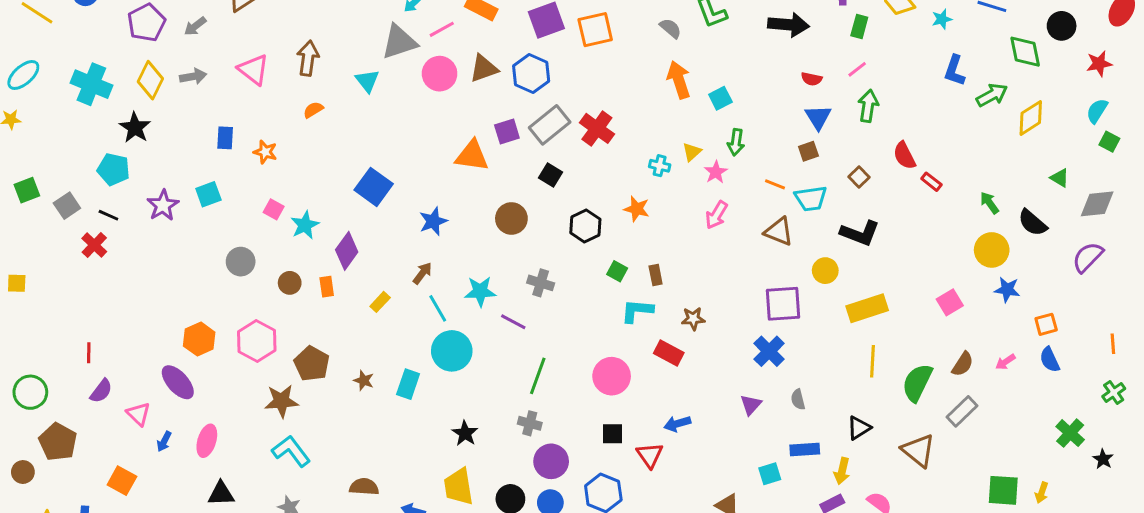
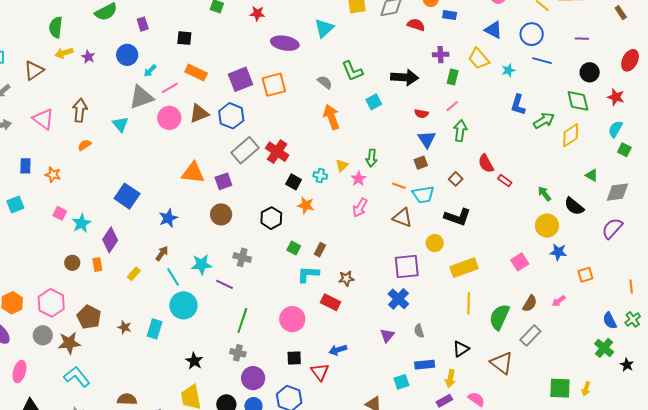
green diamond: (1025, 52) -> (578, 101), moved
red star: (1099, 64) -> (616, 97), turned 30
cyan square: (720, 98) -> (374, 102), moved
purple square: (507, 131) -> (223, 181), moved
black square: (551, 175) -> (294, 182), moved
gray circle: (241, 262) -> (43, 335), moved
brown rectangle: (656, 275) -> (320, 250), turned 40
blue semicircle: (1050, 360) -> (610, 321), moved

